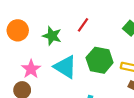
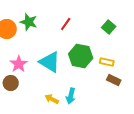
green star: (52, 36) -> (29, 22), moved

